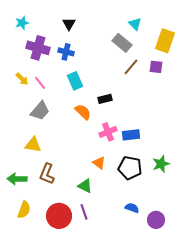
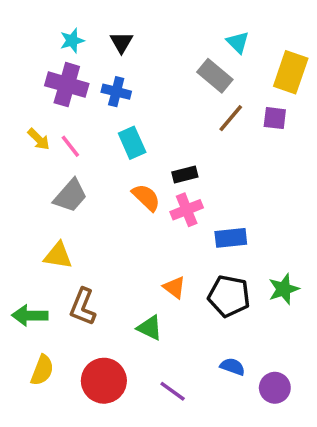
cyan star: (22, 23) -> (72, 41), moved
pink cross: (108, 132) -> (187, 210), moved
purple line: (84, 212) -> (173, 391), moved, turned -35

